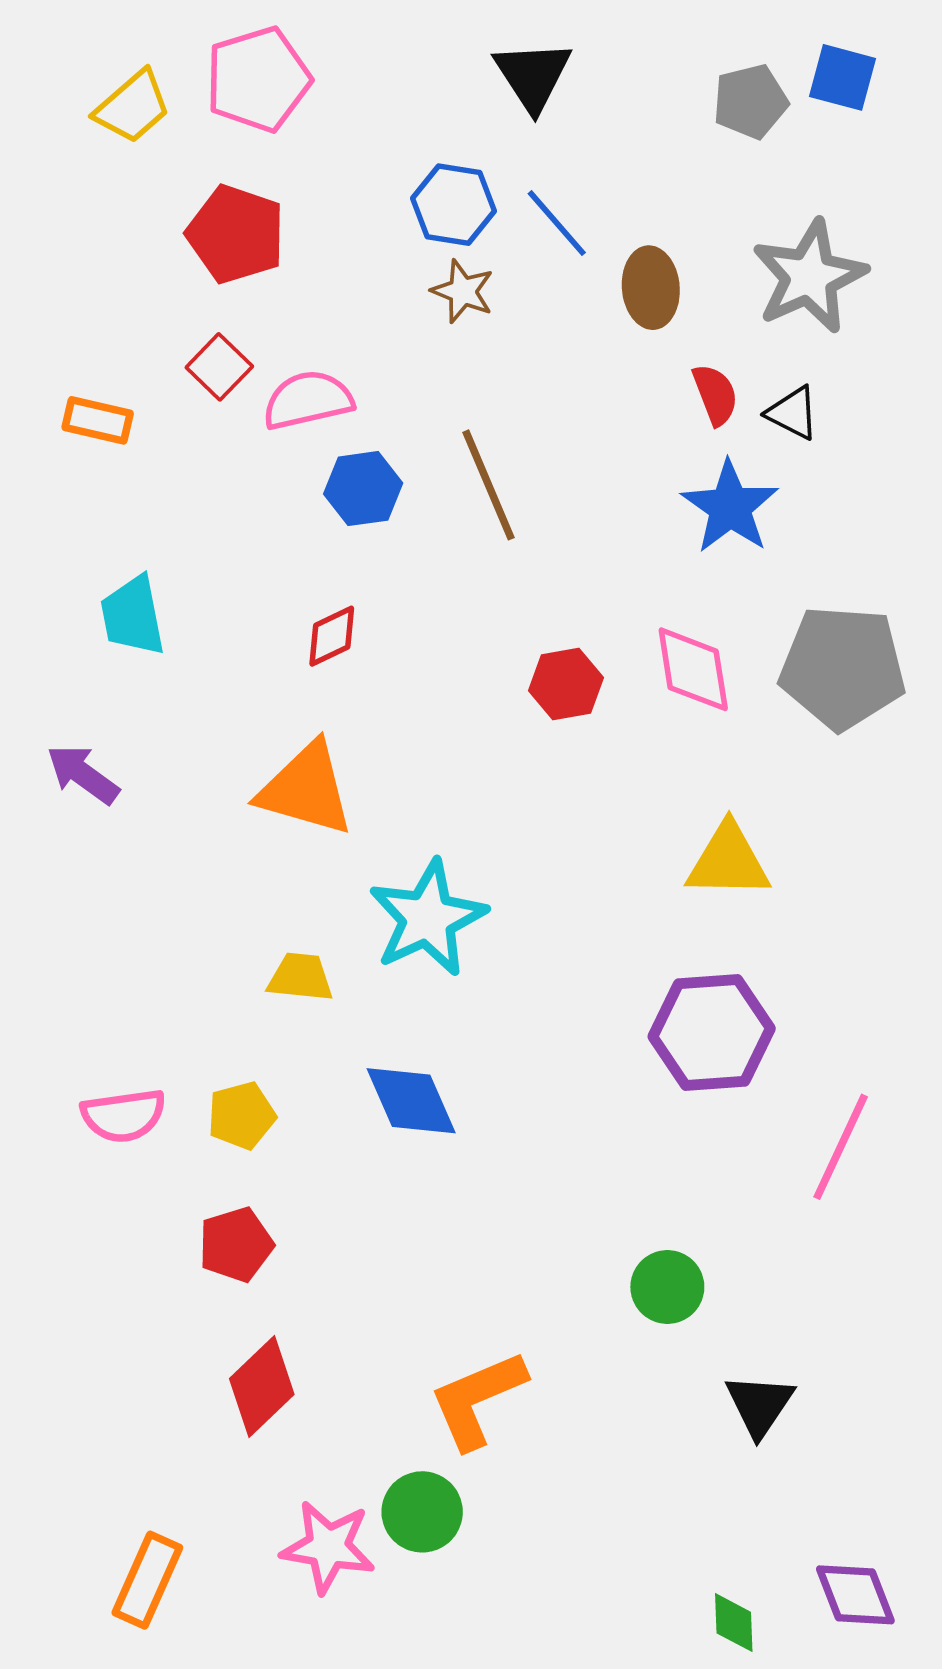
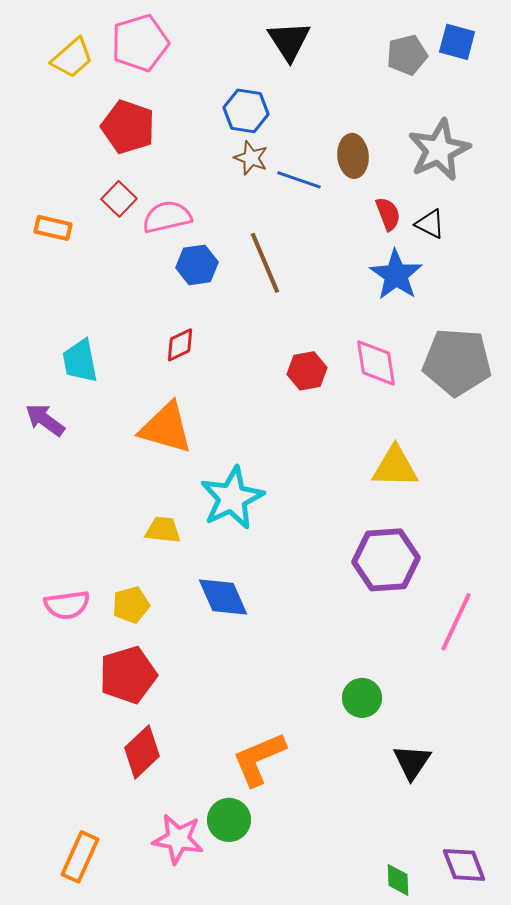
blue line: (557, 223) -> (299, 180), moved, turned -30
cyan trapezoid: (133, 616) -> (80, 361), moved
red pentagon: (236, 1245) -> (128, 675), size x1.4

